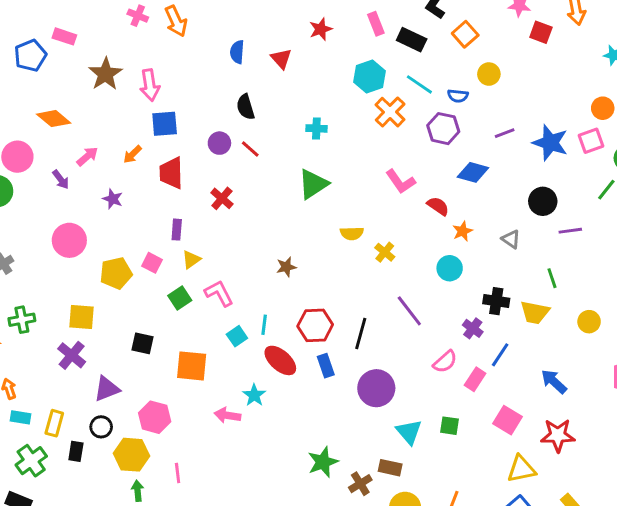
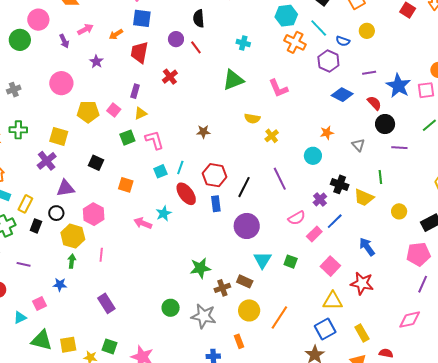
orange cross: (390, 112) -> (295, 42), turned -30
pink L-shape: (400, 182) -> (278, 88), moved
red semicircle: (438, 206) -> (374, 103), moved
orange square: (192, 366) -> (126, 185), size x0.7

